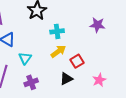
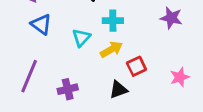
cyan triangle: (25, 58) -> (81, 38), moved
pink star: (99, 80) -> (180, 77), moved

